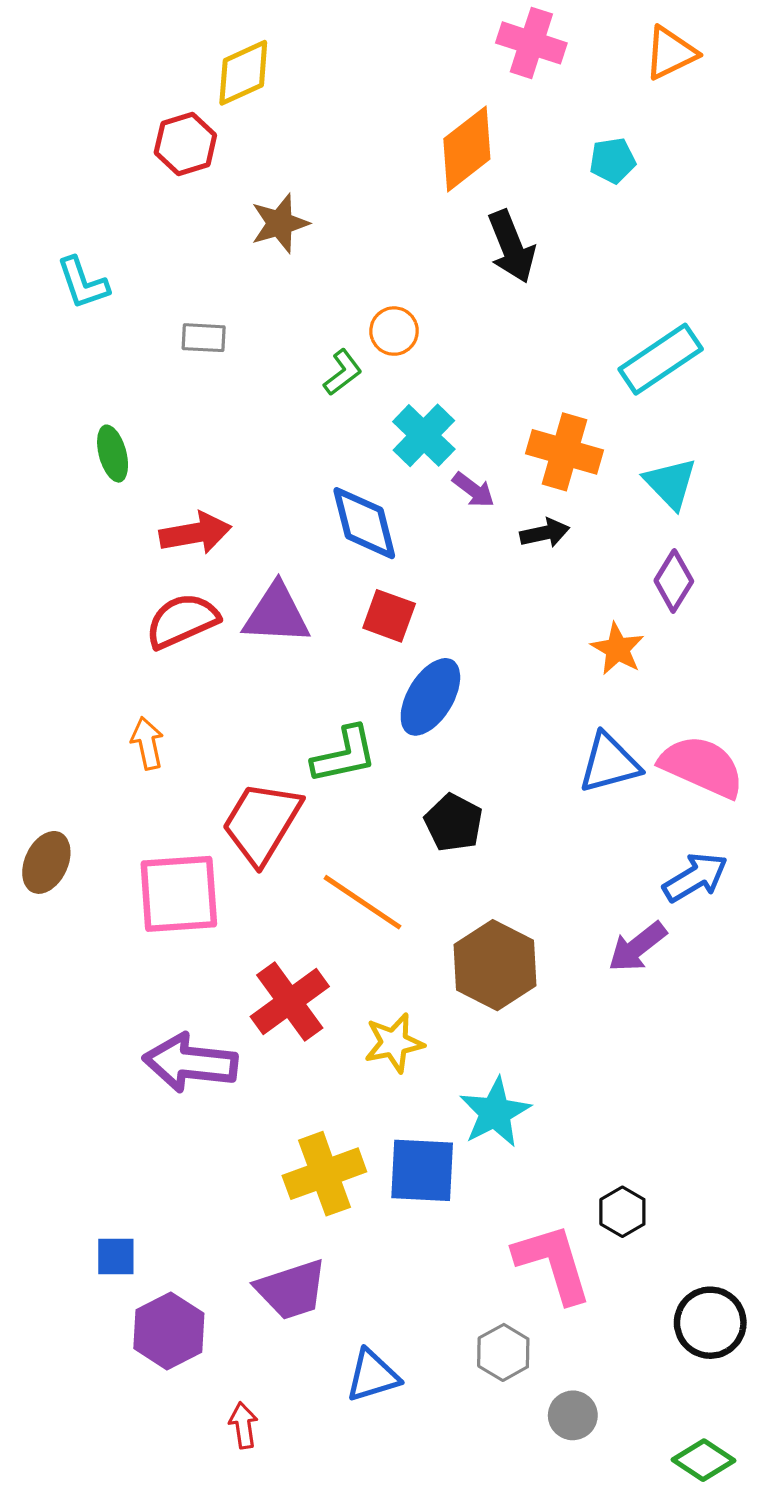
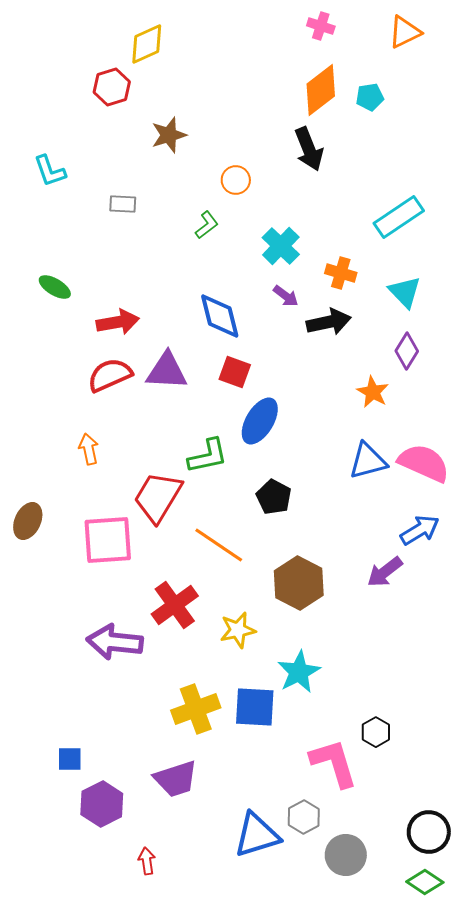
pink cross: (531, 43) -> (321, 26), size x0.7
orange diamond: (467, 149) -> (321, 90), moved
orange circle: (394, 331) -> (236, 180), moved
cyan cross: (424, 435) -> (281, 246), moved
orange cross: (565, 452) -> (341, 273), size x0.7
green ellipse: (113, 454) -> (55, 287), moved, turned -44
black arrow: (545, 533) -> (329, 322), size x1.5
black circle: (710, 1323) -> (429, 832), moved
blue triangle: (372, 1376) -> (257, 835), moved, size x1.4
gray circle: (573, 1415) -> (346, 855), size x1.4

